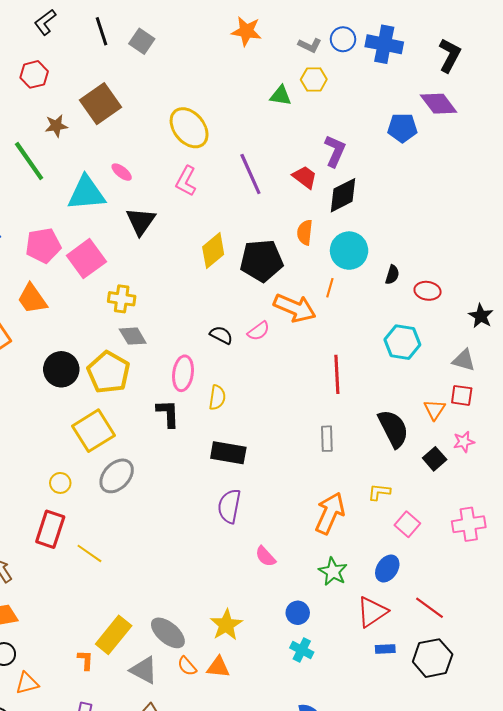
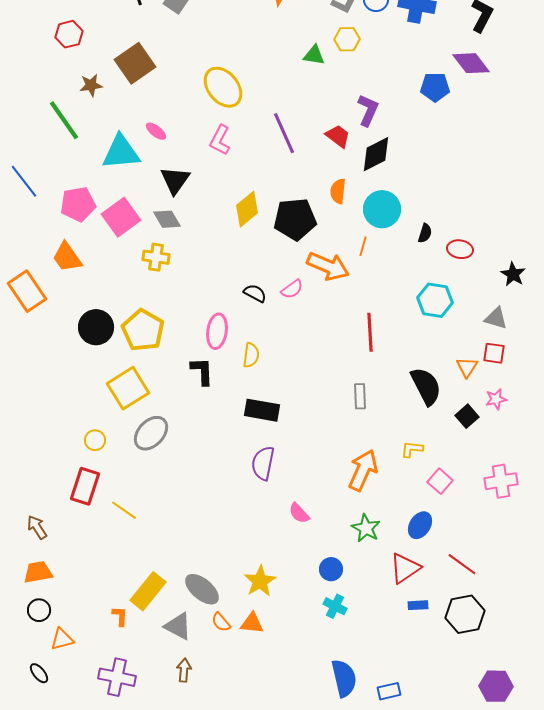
gray diamond: (133, 336) -> (167, 219), moved

